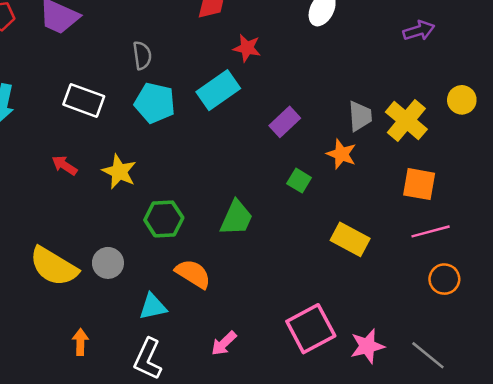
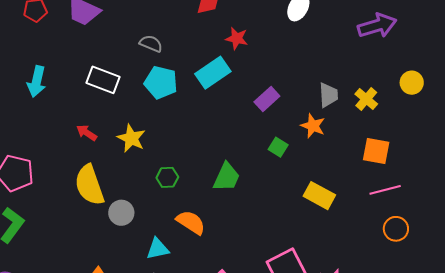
purple arrow: (419, 31) -> (377, 26), size x1.5
gray semicircle: (142, 55) -> (151, 44), turned -60
yellow cross: (406, 121) -> (366, 99), size x0.7
green hexagon: (164, 219) -> (167, 177), size x0.7
yellow semicircle: (54, 266) -> (89, 185), moved, turned 39

